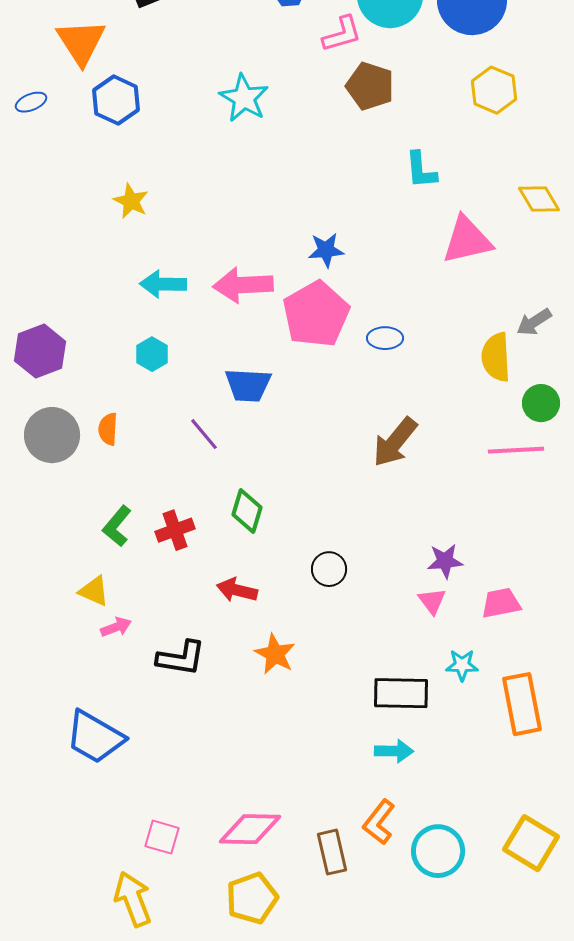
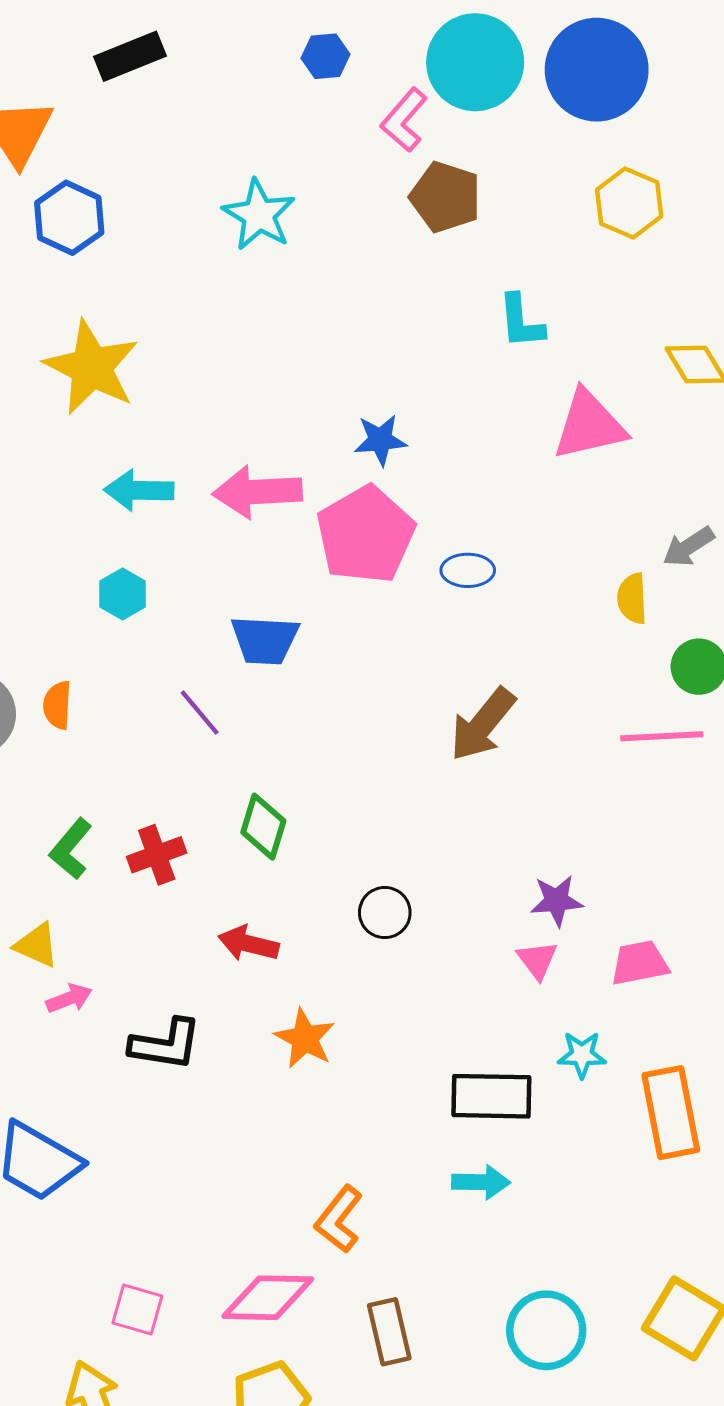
pink L-shape: (342, 34) -> (404, 120), turned 147
yellow star: (131, 201) -> (91, 367), size x1.8
yellow semicircle: (496, 357) -> (632, 598), size x0.7
orange L-shape: (379, 822) -> (339, 1219), moved

